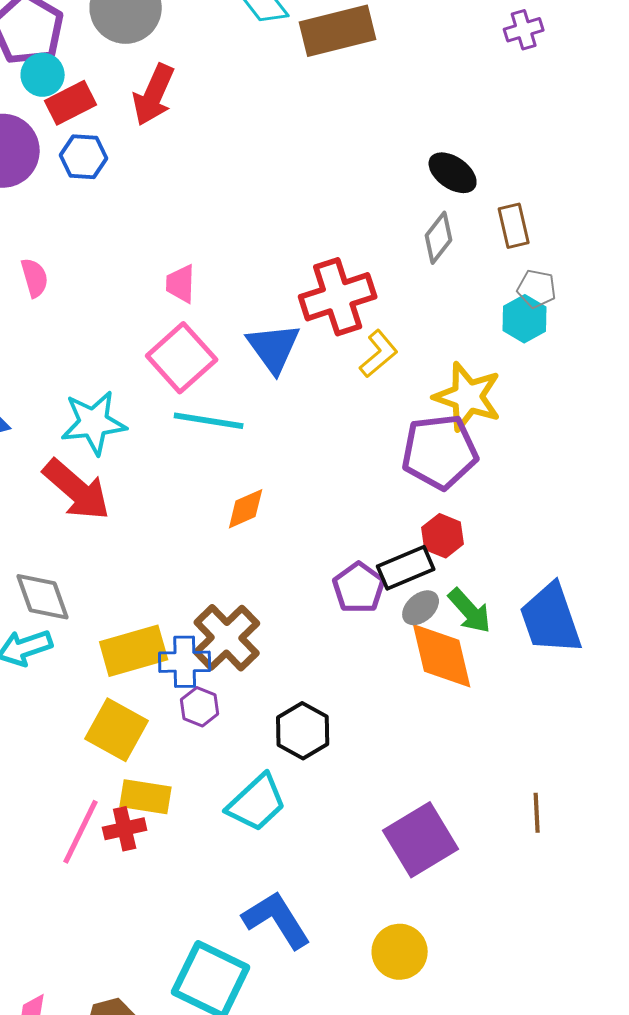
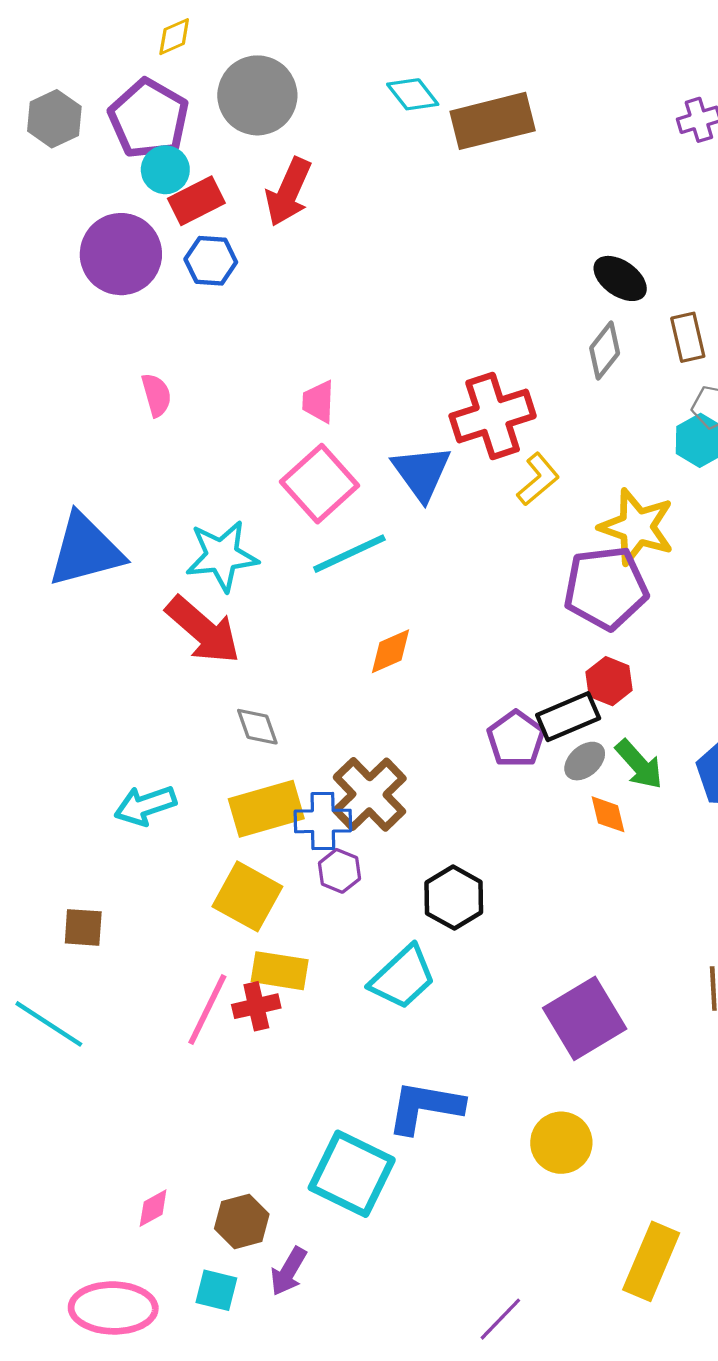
cyan line: (209, 421) -> (349, 554), turned -34
gray diamond: (43, 597) -> (257, 727), moved, size x0.7
orange diamond: (442, 656) -> (608, 814), size x0.5
blue L-shape: (277, 920) -> (425, 1107), turned -48

